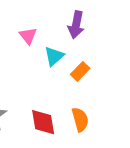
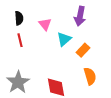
orange semicircle: (80, 119) -> (90, 76), moved

